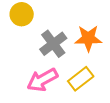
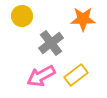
orange star: (88, 38) -> (83, 19), moved

